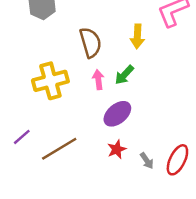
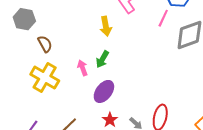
brown semicircle: (90, 42) -> (45, 44), moved, size x0.7
yellow cross: (50, 81) -> (45, 77), turned -32

